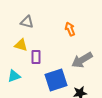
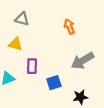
purple rectangle: (36, 57) -> (32, 66), moved
blue square: (56, 80) -> (54, 83), size x0.6

